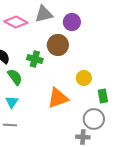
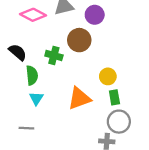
green semicircle: (15, 77) -> (32, 75), turned 30
green rectangle: (103, 96) -> (114, 97), moved
cyan triangle: (12, 102) -> (36, 98), moved

